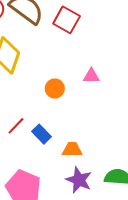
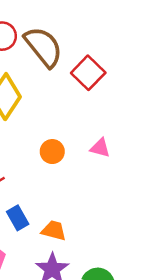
blue rectangle: (42, 134) -> (18, 218), moved

